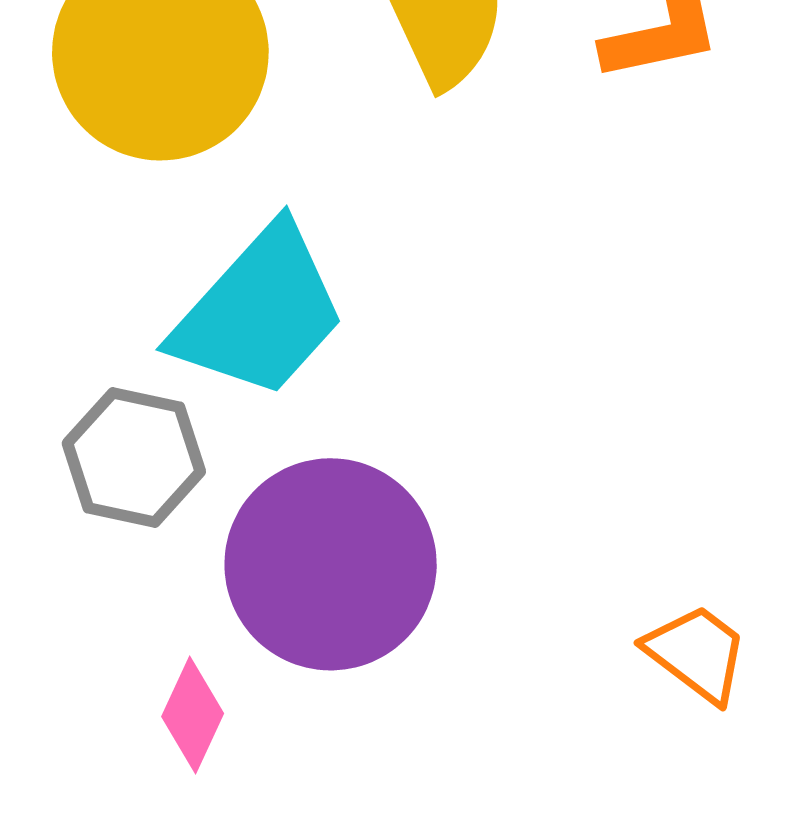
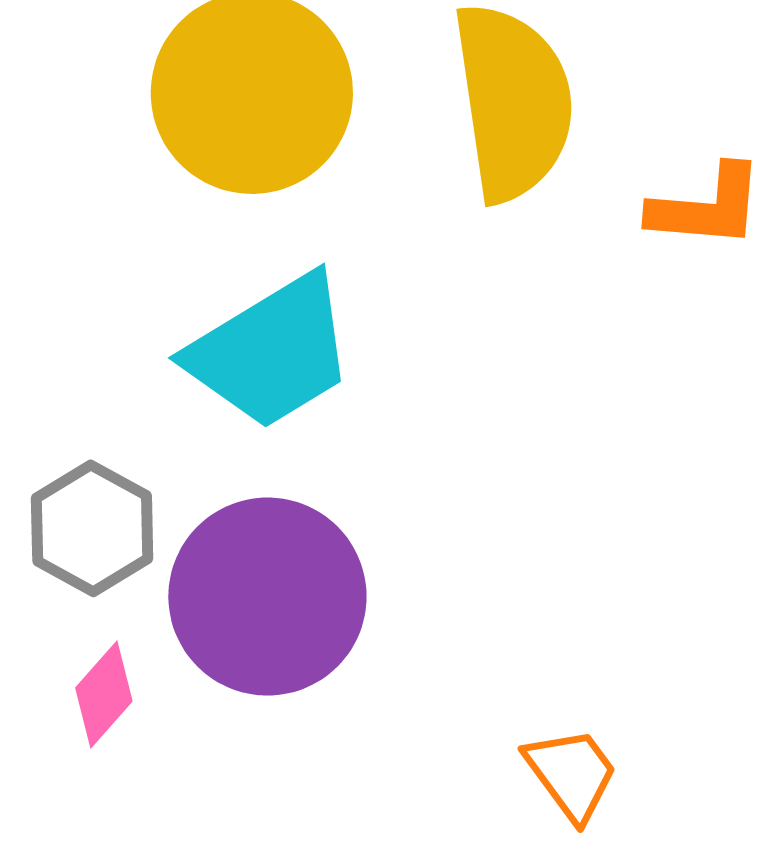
gray hexagon: (134, 457) -> (92, 528), moved

